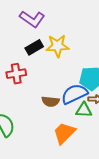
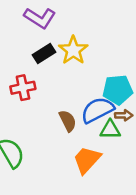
yellow star: (57, 46) -> (73, 50), turned -30
brown semicircle: (51, 101) -> (68, 121), turned -120

